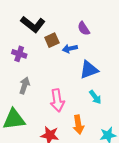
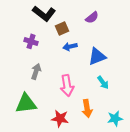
purple semicircle: (84, 29) -> (92, 17), turned -96
blue arrow: (70, 49) -> (70, 46), moved

